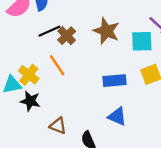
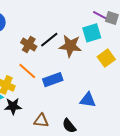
black line: (49, 31) -> (49, 40), moved
brown star: (106, 31) -> (70, 46), moved
blue rectangle: (114, 81) -> (53, 80), moved

